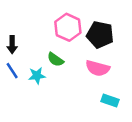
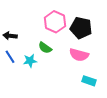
black arrow: (12, 45) -> (10, 36), turned 96

